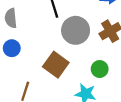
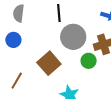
green circle: (100, 69) -> (89, 61), moved

